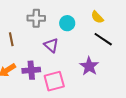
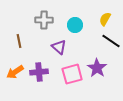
yellow semicircle: (97, 17) -> (105, 19), turned 72
pink square: (54, 81) -> (72, 74), moved

